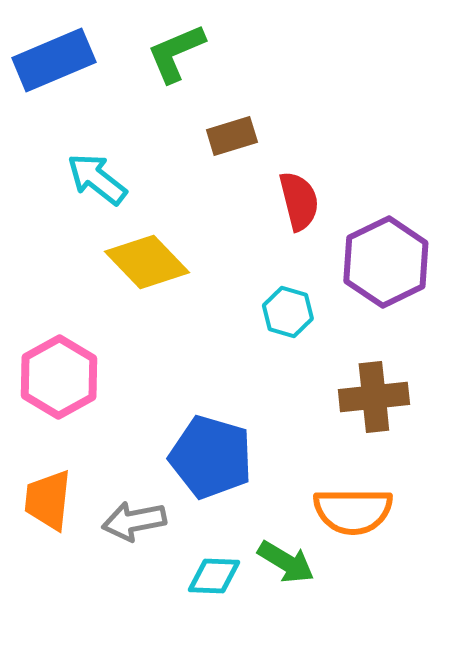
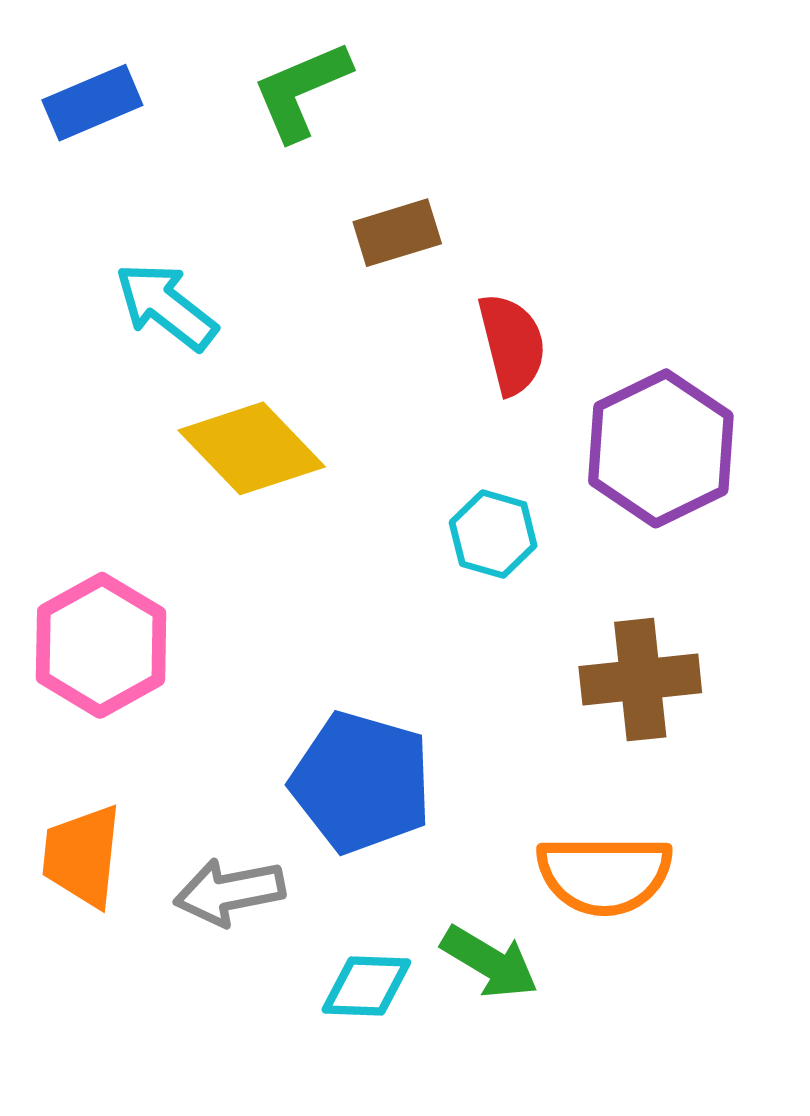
blue rectangle: (54, 60) -> (92, 103), size x0.7

